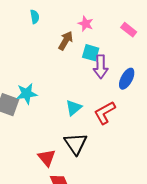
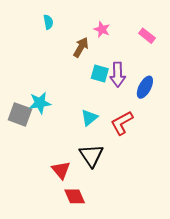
cyan square: (91, 53) -> (100, 74), moved

